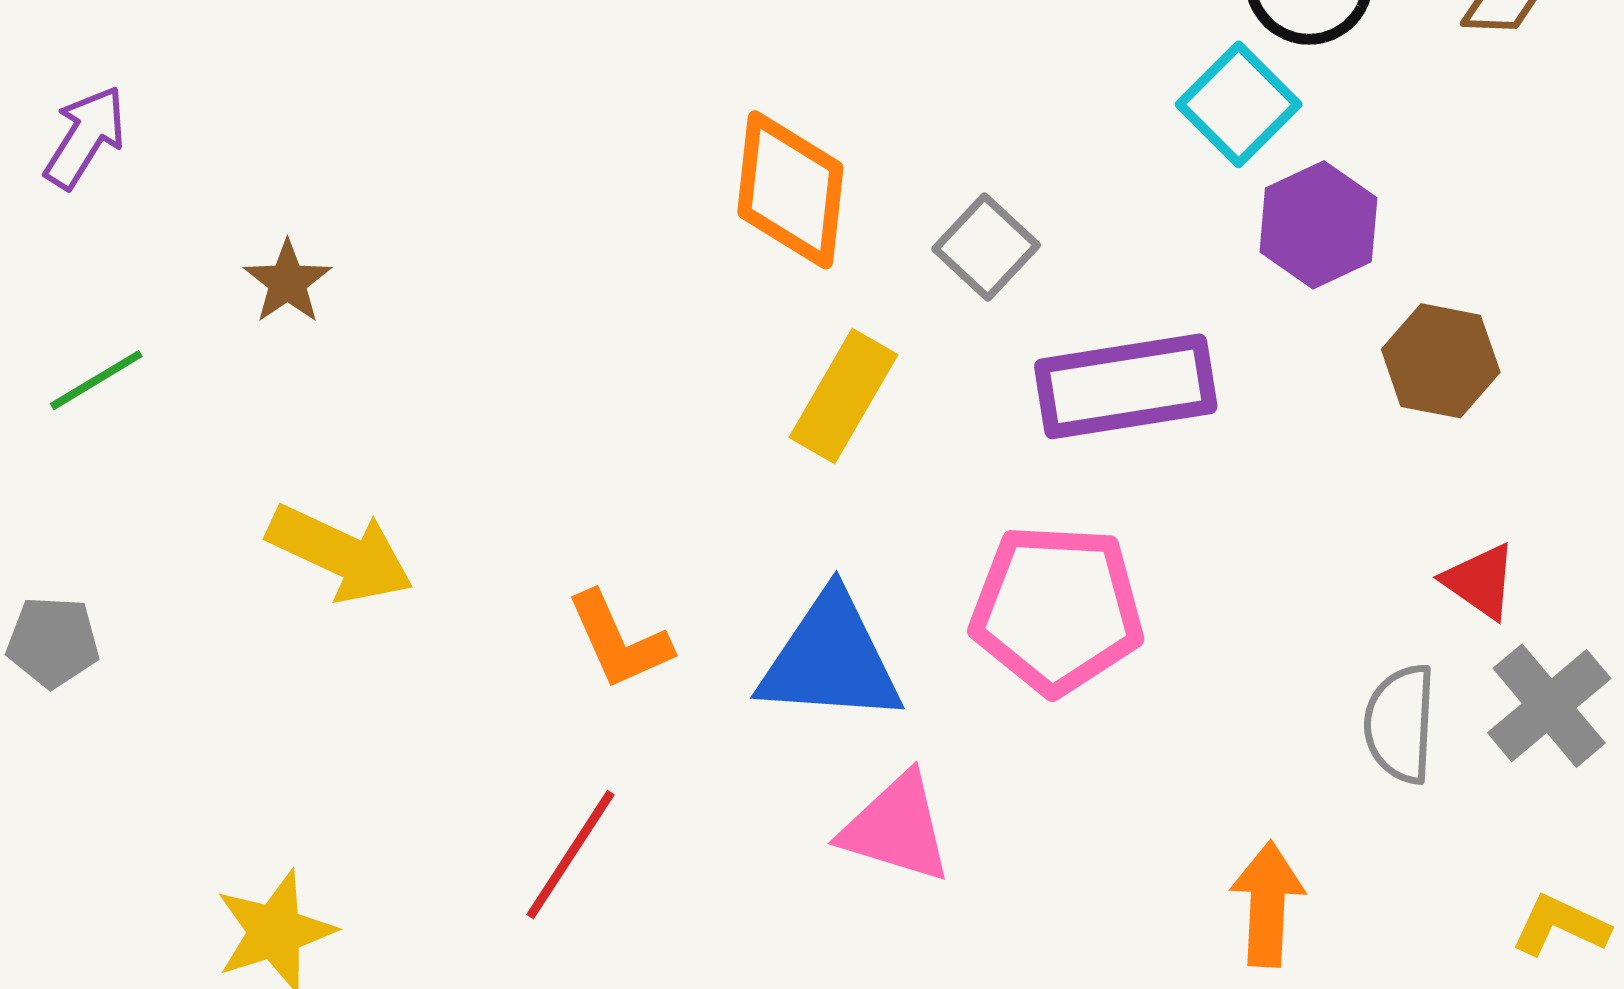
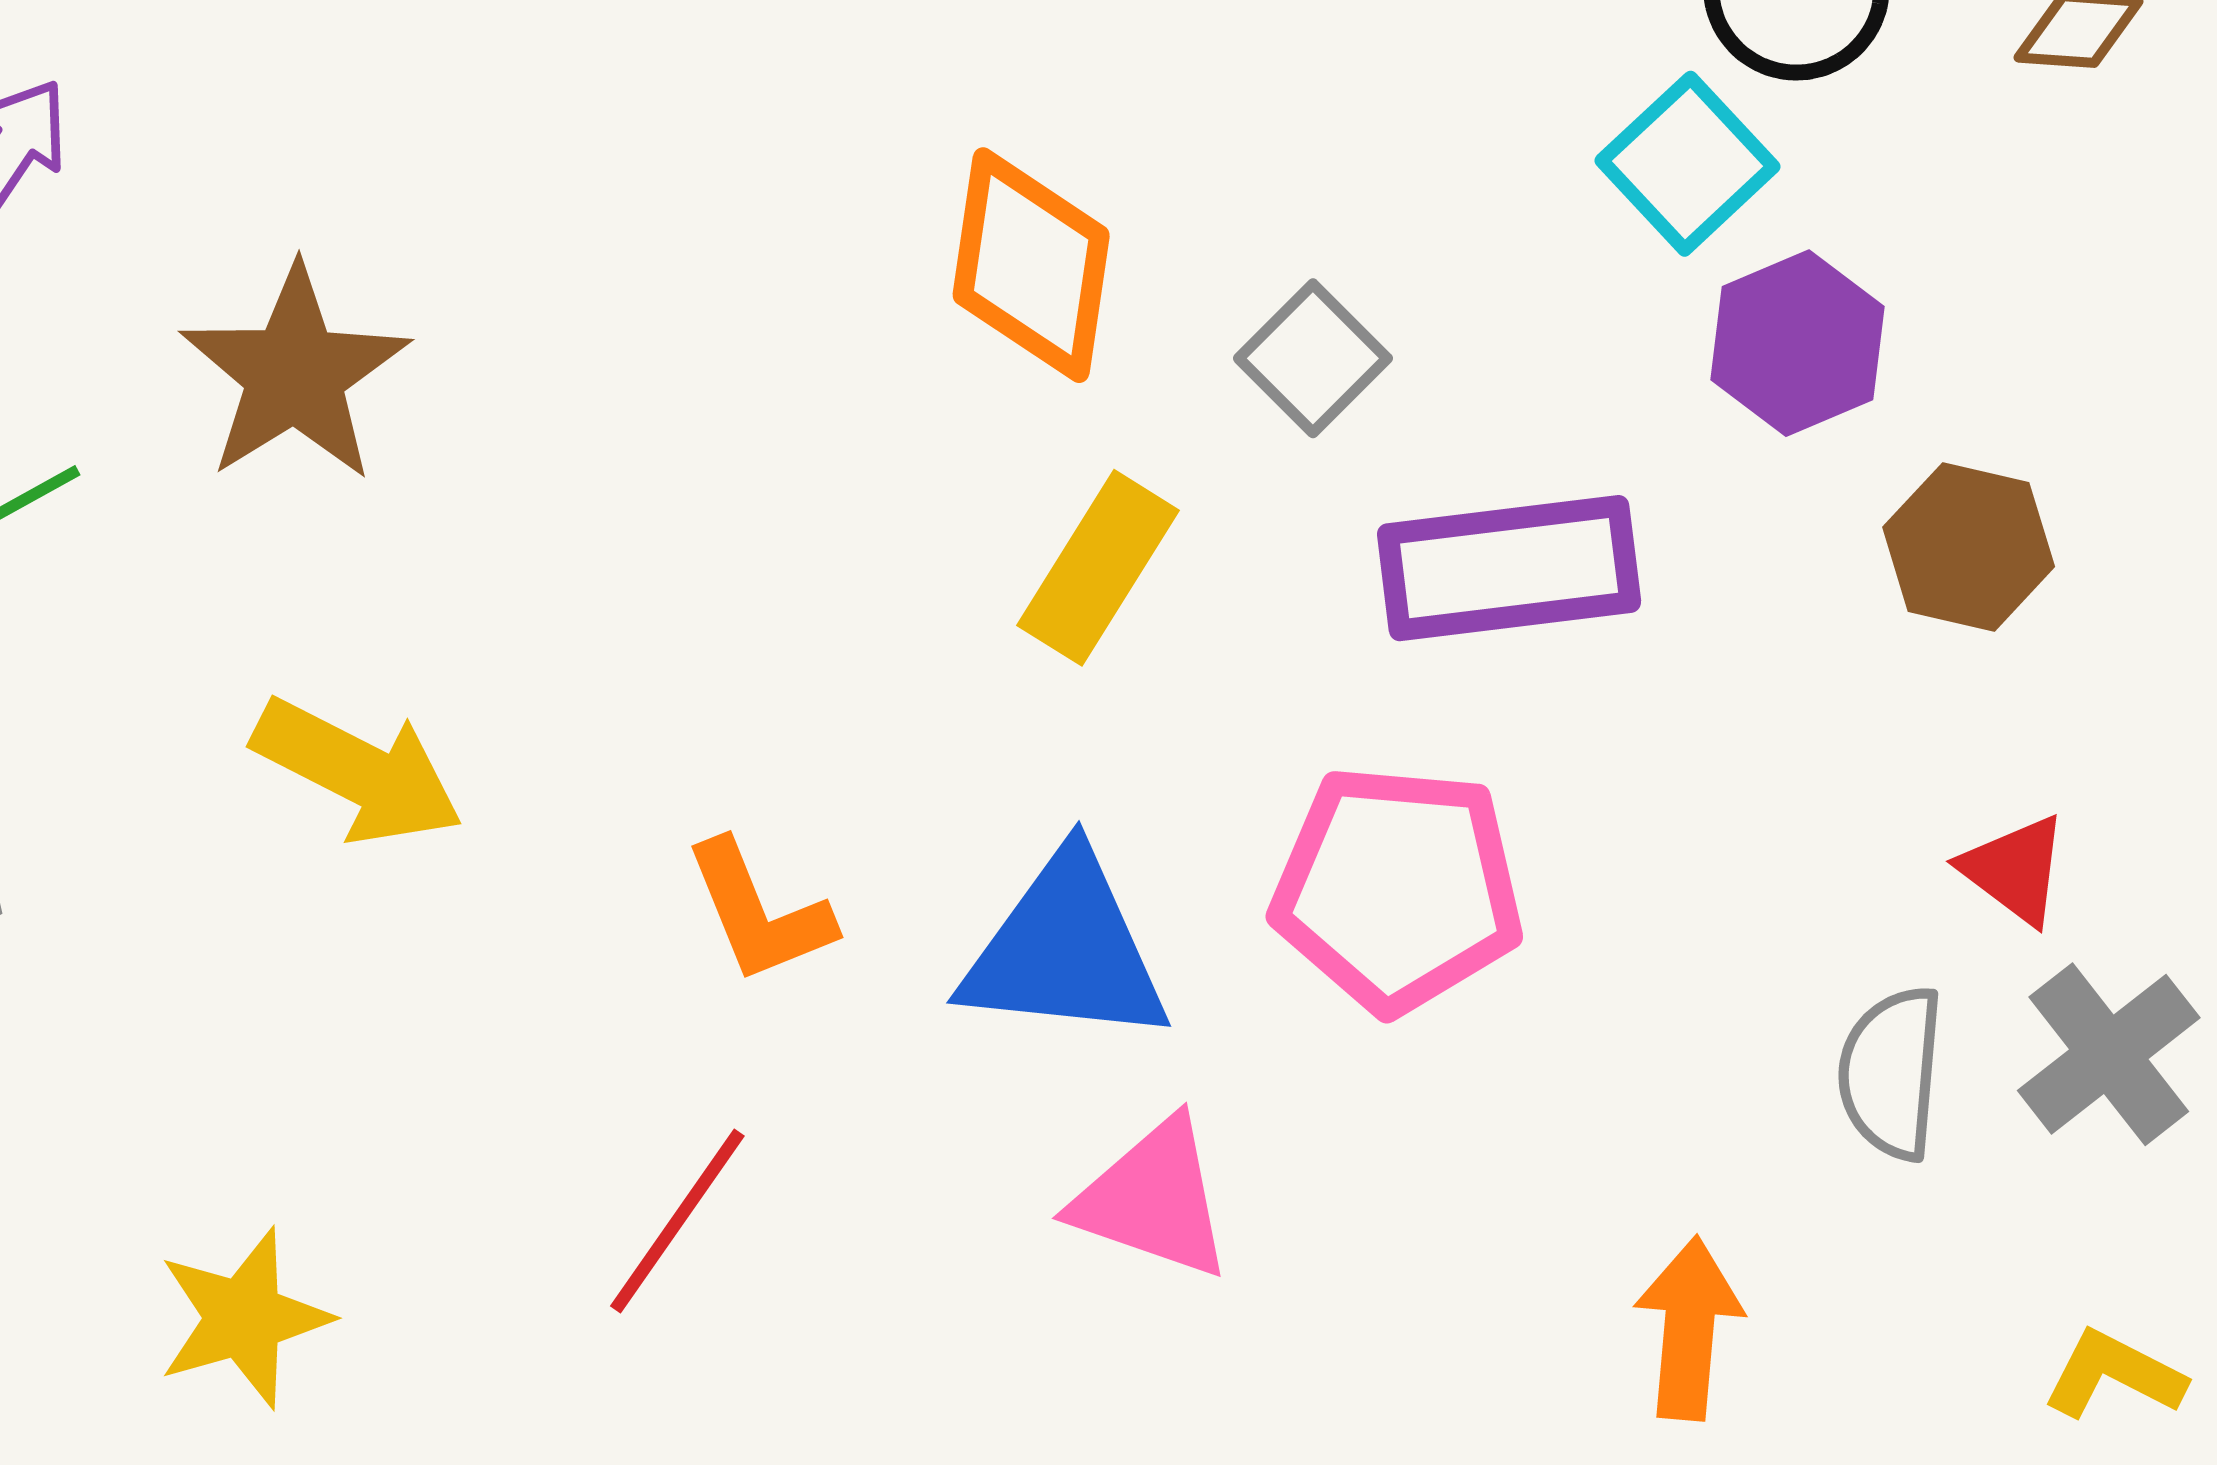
brown star: (287, 282) -> (295, 374), size x1.8

